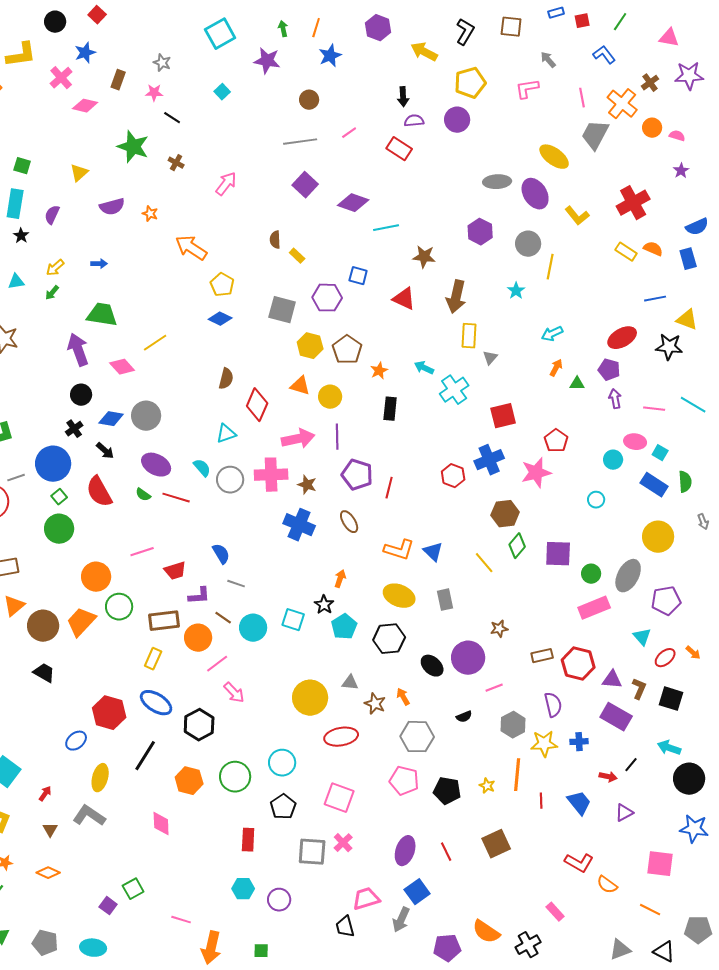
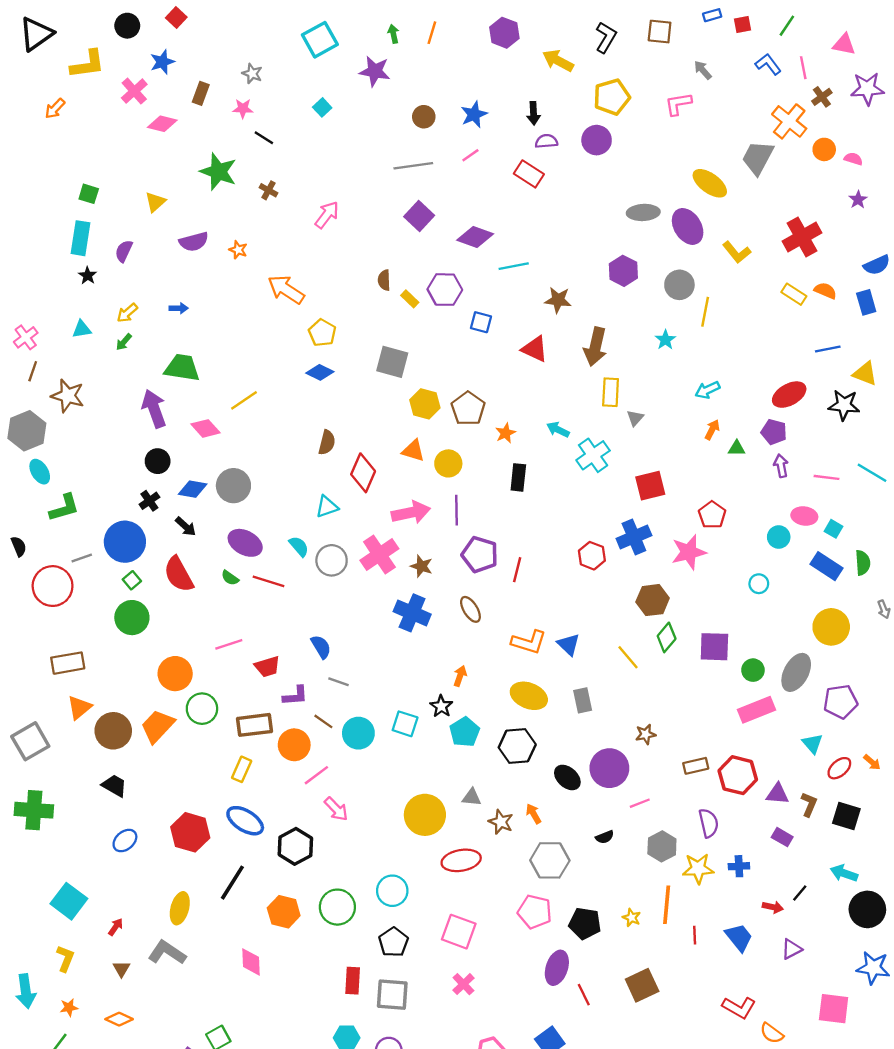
blue star: (330, 56) -> (474, 114), moved
pink line: (582, 98) -> (803, 68), moved
purple hexagon: (327, 298) -> (445, 290), moved
pink cross: (271, 475) -> (379, 555), turned -32
purple rectangle: (616, 717) -> (782, 837), size x0.6
blue ellipse: (76, 741) -> (125, 841), moved
purple ellipse: (405, 851) -> (557, 968), moved
gray square: (312, 852) -> (392, 995), moved

